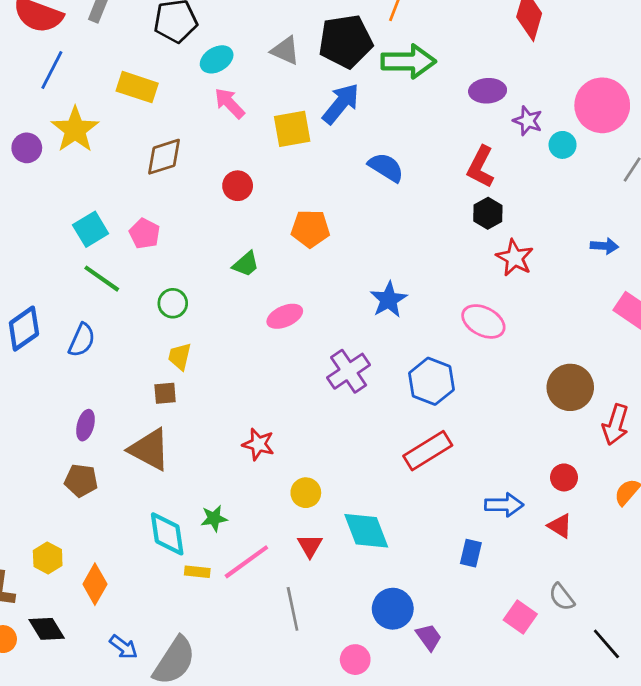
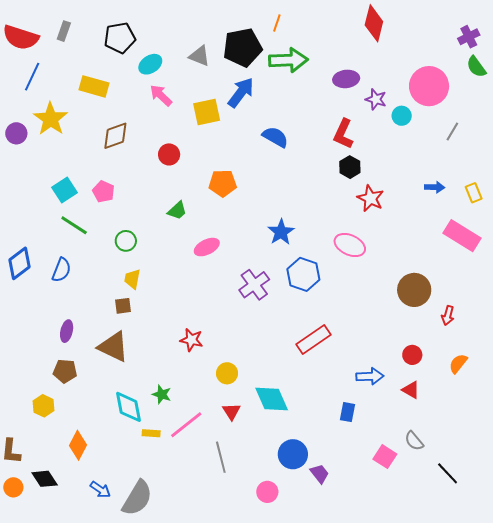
blue hexagon: (431, 381) -> (303, 274), moved
red arrow: (616, 425) -> (448, 315), size x0.7
green star: (214, 518) -> (162, 394), turned 30
yellow hexagon: (48, 558) -> (44, 406), moved

